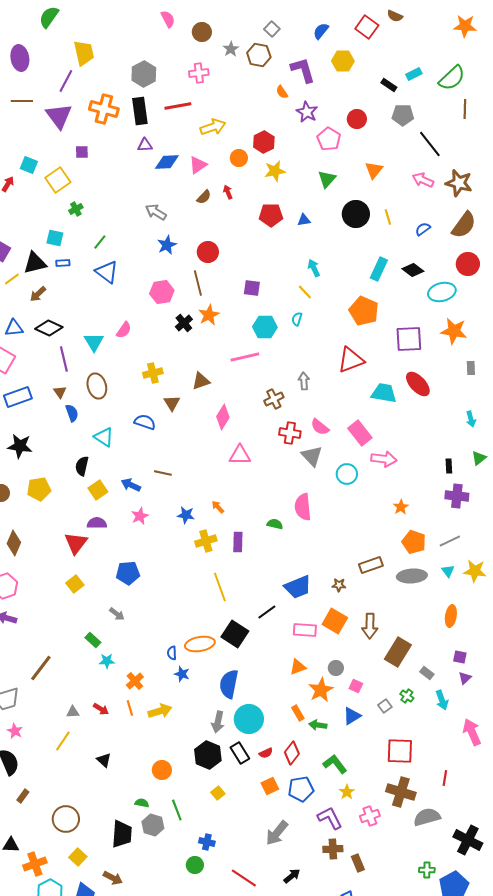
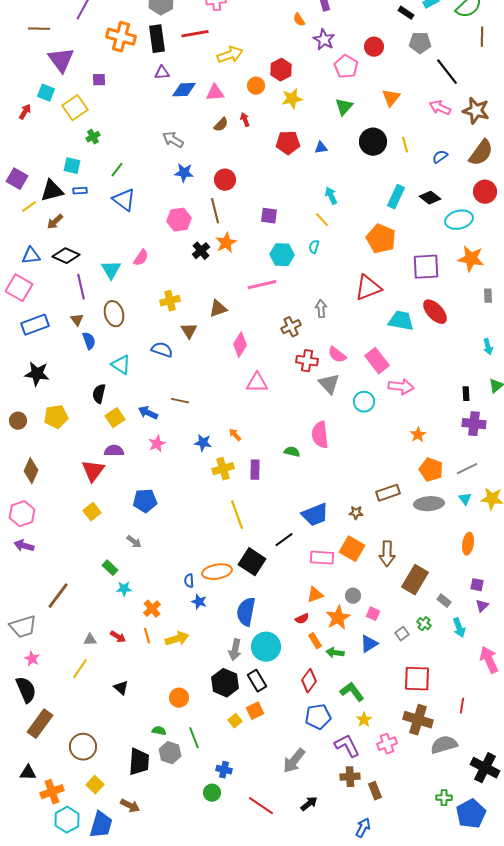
purple triangle: (59, 116) -> (61, 60), moved
pink triangle: (198, 165) -> (215, 93), turned 30
blue star: (167, 245) -> (184, 173), turned 30
red semicircle: (266, 753) -> (302, 619), moved
orange square: (270, 786) -> (255, 711), moved
brown rectangle: (23, 796) -> (40, 724), size x2.0

